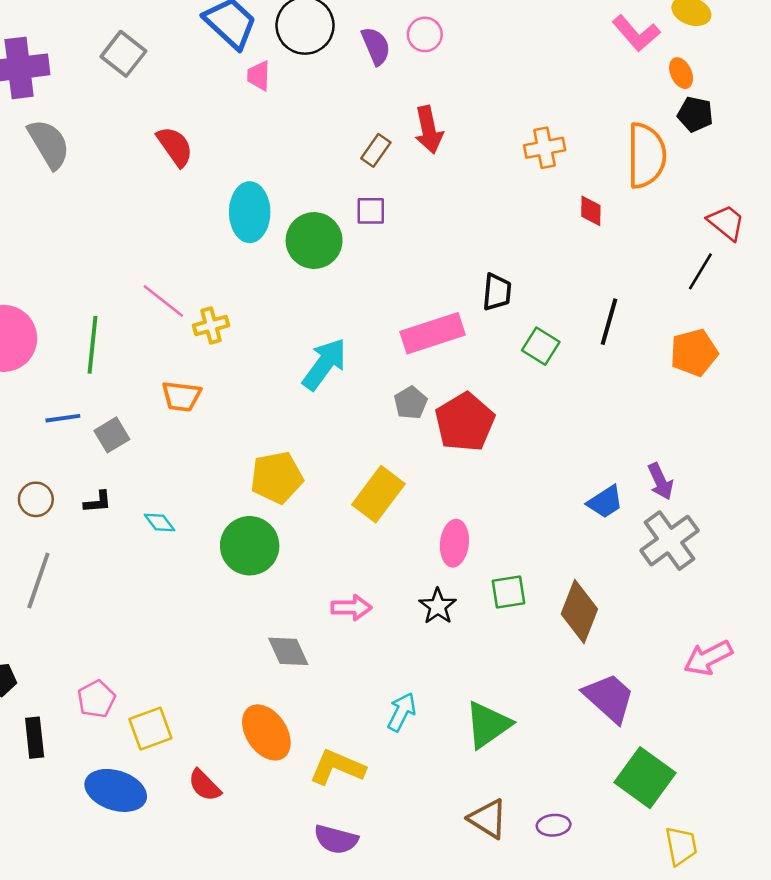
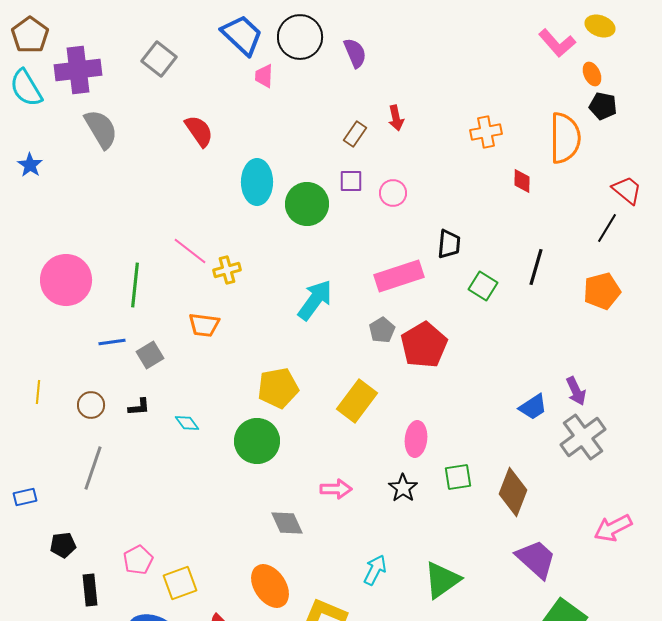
pink circle: (425, 34) -> (393, 193), moved
red arrow: (429, 130) -> (396, 118), size x0.7

